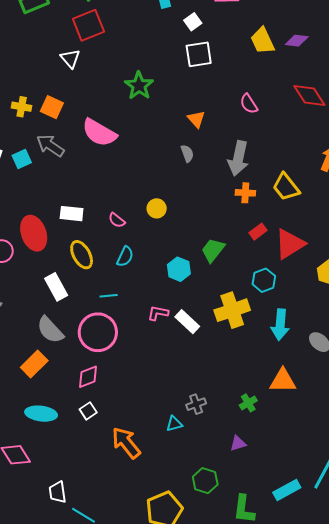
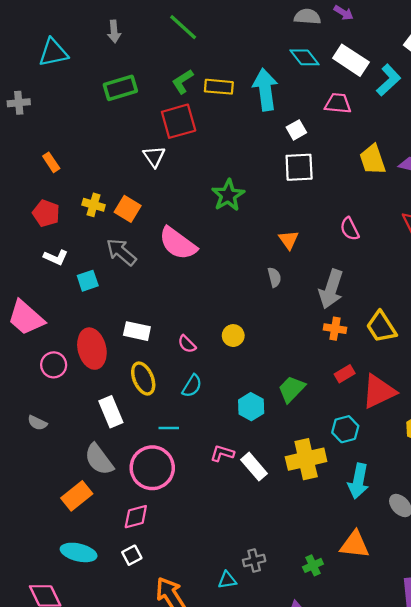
cyan square: (22, 159) -> (88, 281), moved

